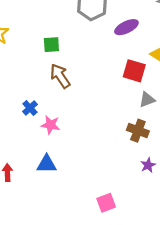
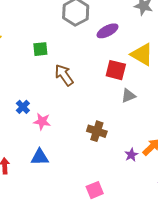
brown arrow: (60, 76) -> (64, 75), moved
brown cross: (138, 131) -> (97, 131), moved

